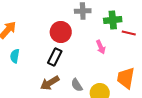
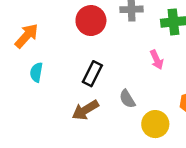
red circle: (61, 32) -> (91, 21), moved
gray semicircle: (77, 85) -> (127, 99), moved

